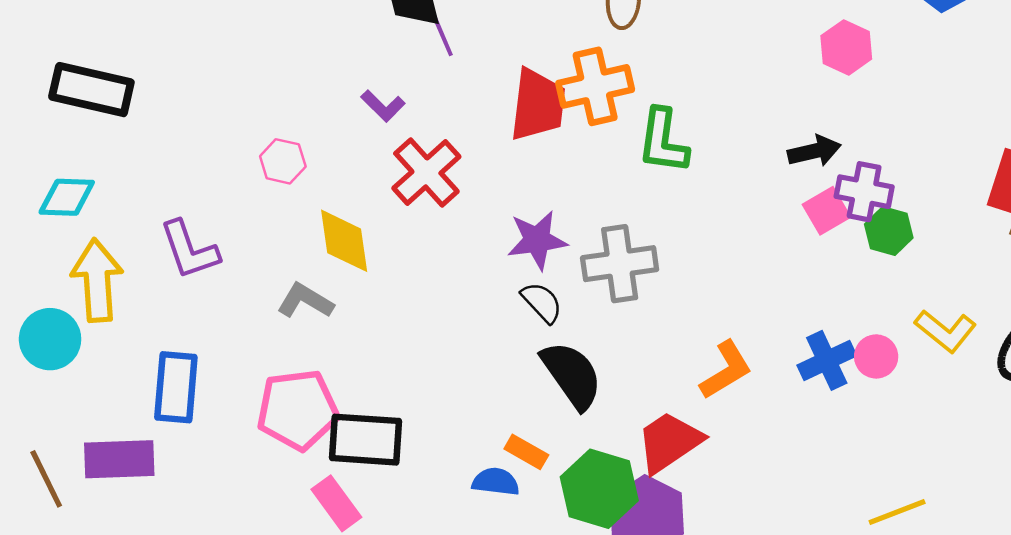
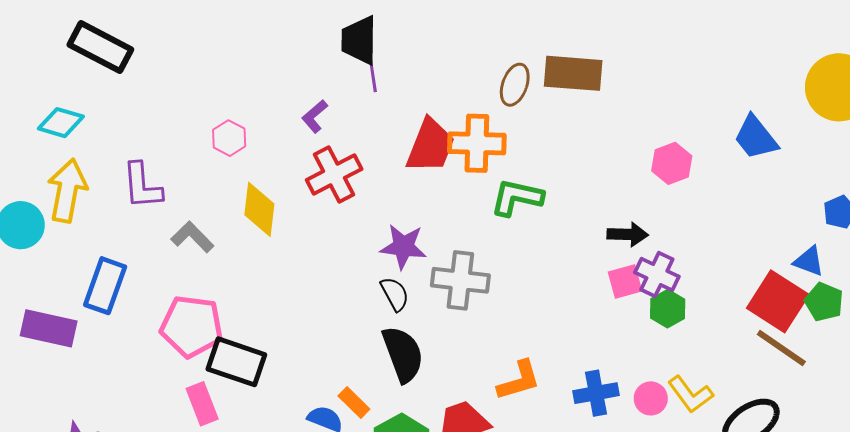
purple L-shape: (383, 106) -> (315, 116), turned 80
green L-shape: (663, 141) -> (517, 197), turned 80
gray L-shape: (305, 301) -> (192, 237), moved
pink circle: (876, 356) -> (651, 398), moved

